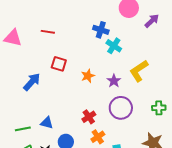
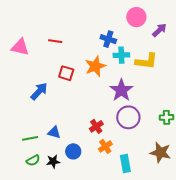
cyan cross: (114, 46) -> (121, 55), turned -35
yellow L-shape: (139, 71) -> (146, 61), moved, turned -140
orange star: (88, 76) -> (95, 66), moved, size x1.5
purple star: (114, 81) -> (121, 90), size x1.6

